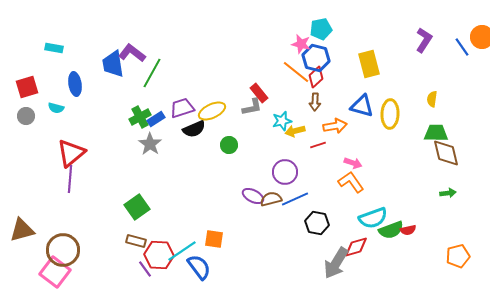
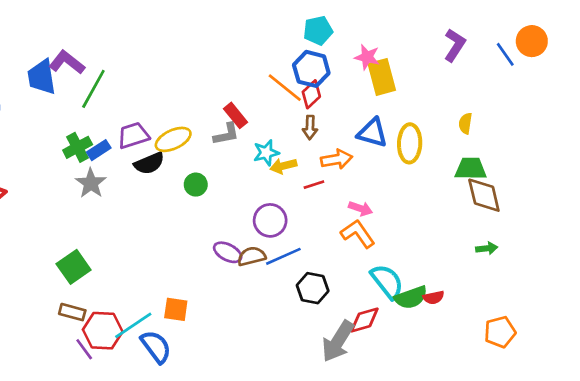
pink star: (301, 44) -> (367, 57), moved
cyan semicircle: (373, 218) -> (387, 282), turned -108

